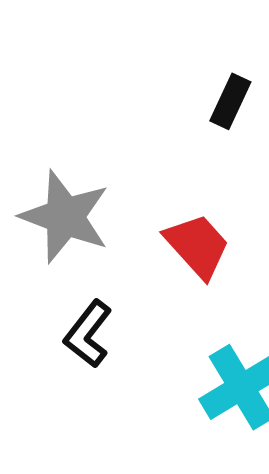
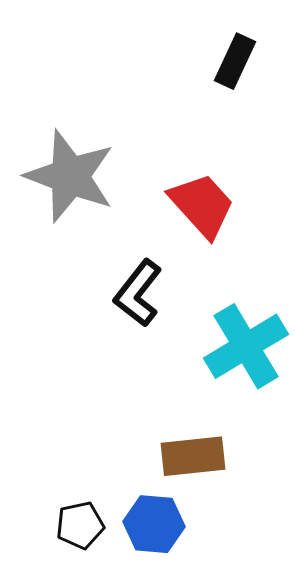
black L-shape: (88, 334) -> (138, 293), moved

